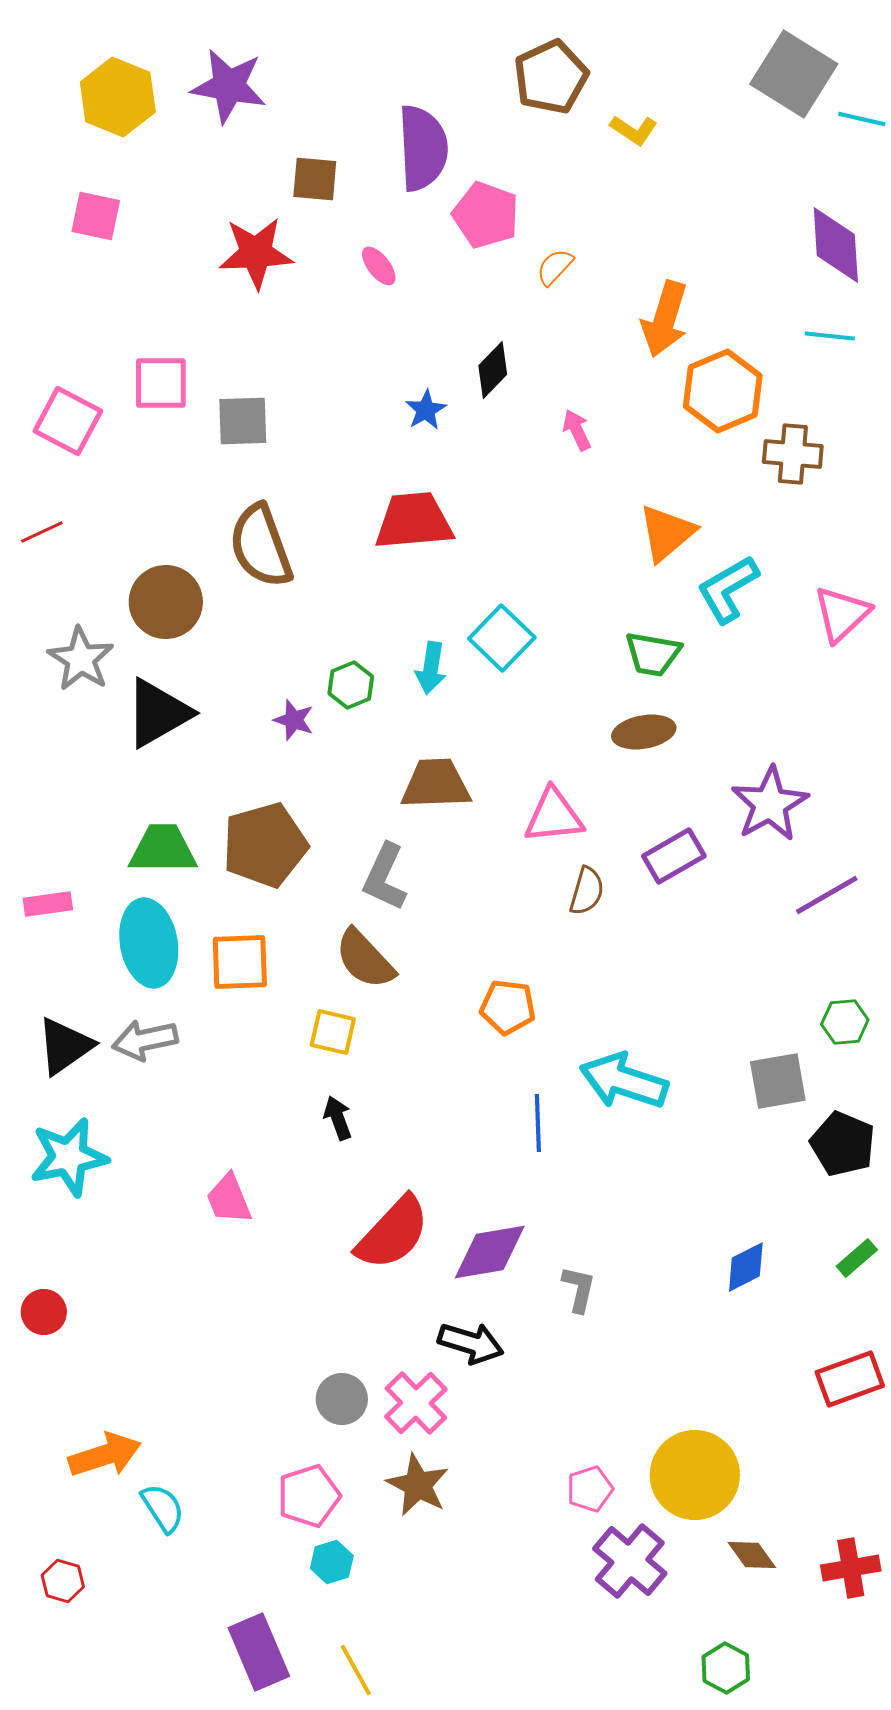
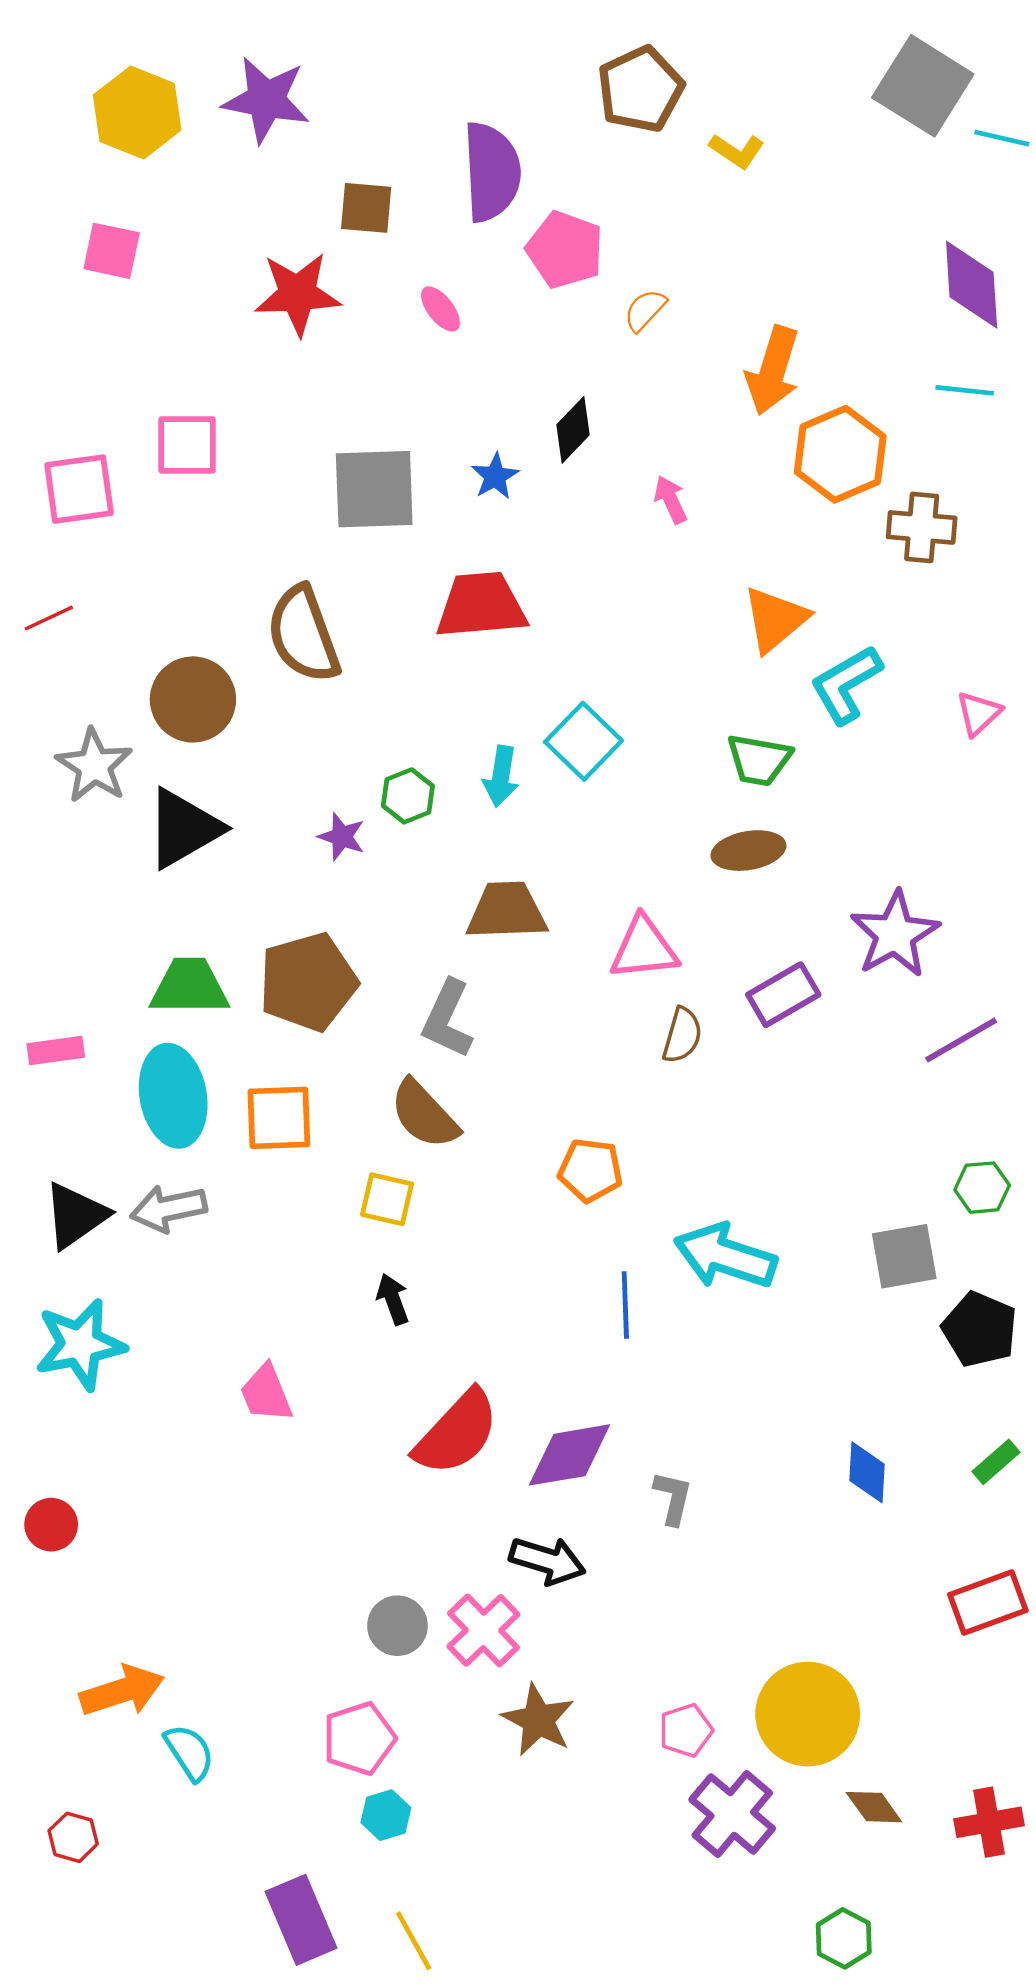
pink square: (68, 421) -> (79, 489), turned -36
gray square: (243, 421) -> (374, 489), moved, size x1.4
pink triangle: (842, 614) -> (979, 713), size x0.7
blue diamond: (746, 1267) -> (867, 1472), turned -60
brown star: (418, 1485) -> (538, 1720), moved

